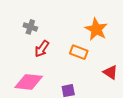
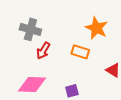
gray cross: (30, 27) -> (30, 29), size x1.5

